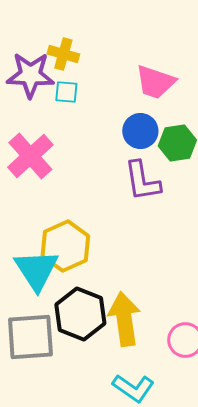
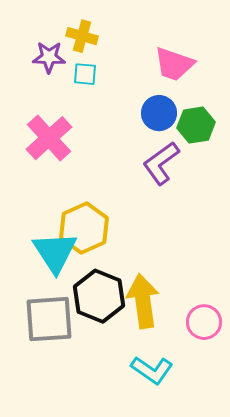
purple star: (30, 75) -> (49, 57), size x0.7
purple L-shape: (142, 181) -> (161, 163), turned 63

